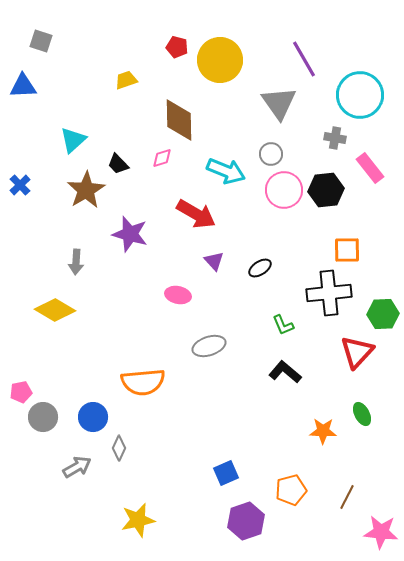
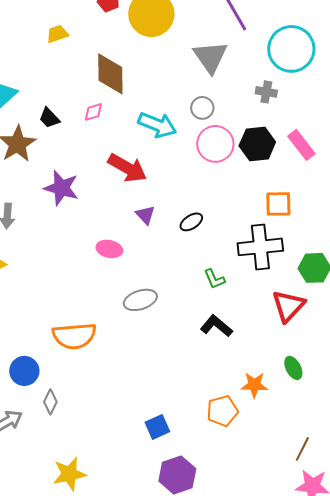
pink rectangle: (370, 168) -> (301, 145), moved
orange pentagon: (291, 490) -> (222, 411), moved
brown line: (347, 497) -> (302, 449), moved

